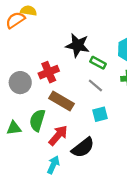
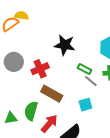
green rectangle: (98, 63) -> (84, 69), moved
gray circle: (20, 83) -> (14, 62), moved
gray line: (95, 86) -> (91, 81), moved

